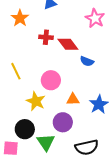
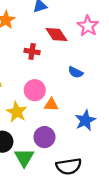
red cross: (46, 37) -> (32, 52), moved
red diamond: (68, 44) -> (56, 35), moved
orange triangle: (73, 99) -> (51, 105), moved

